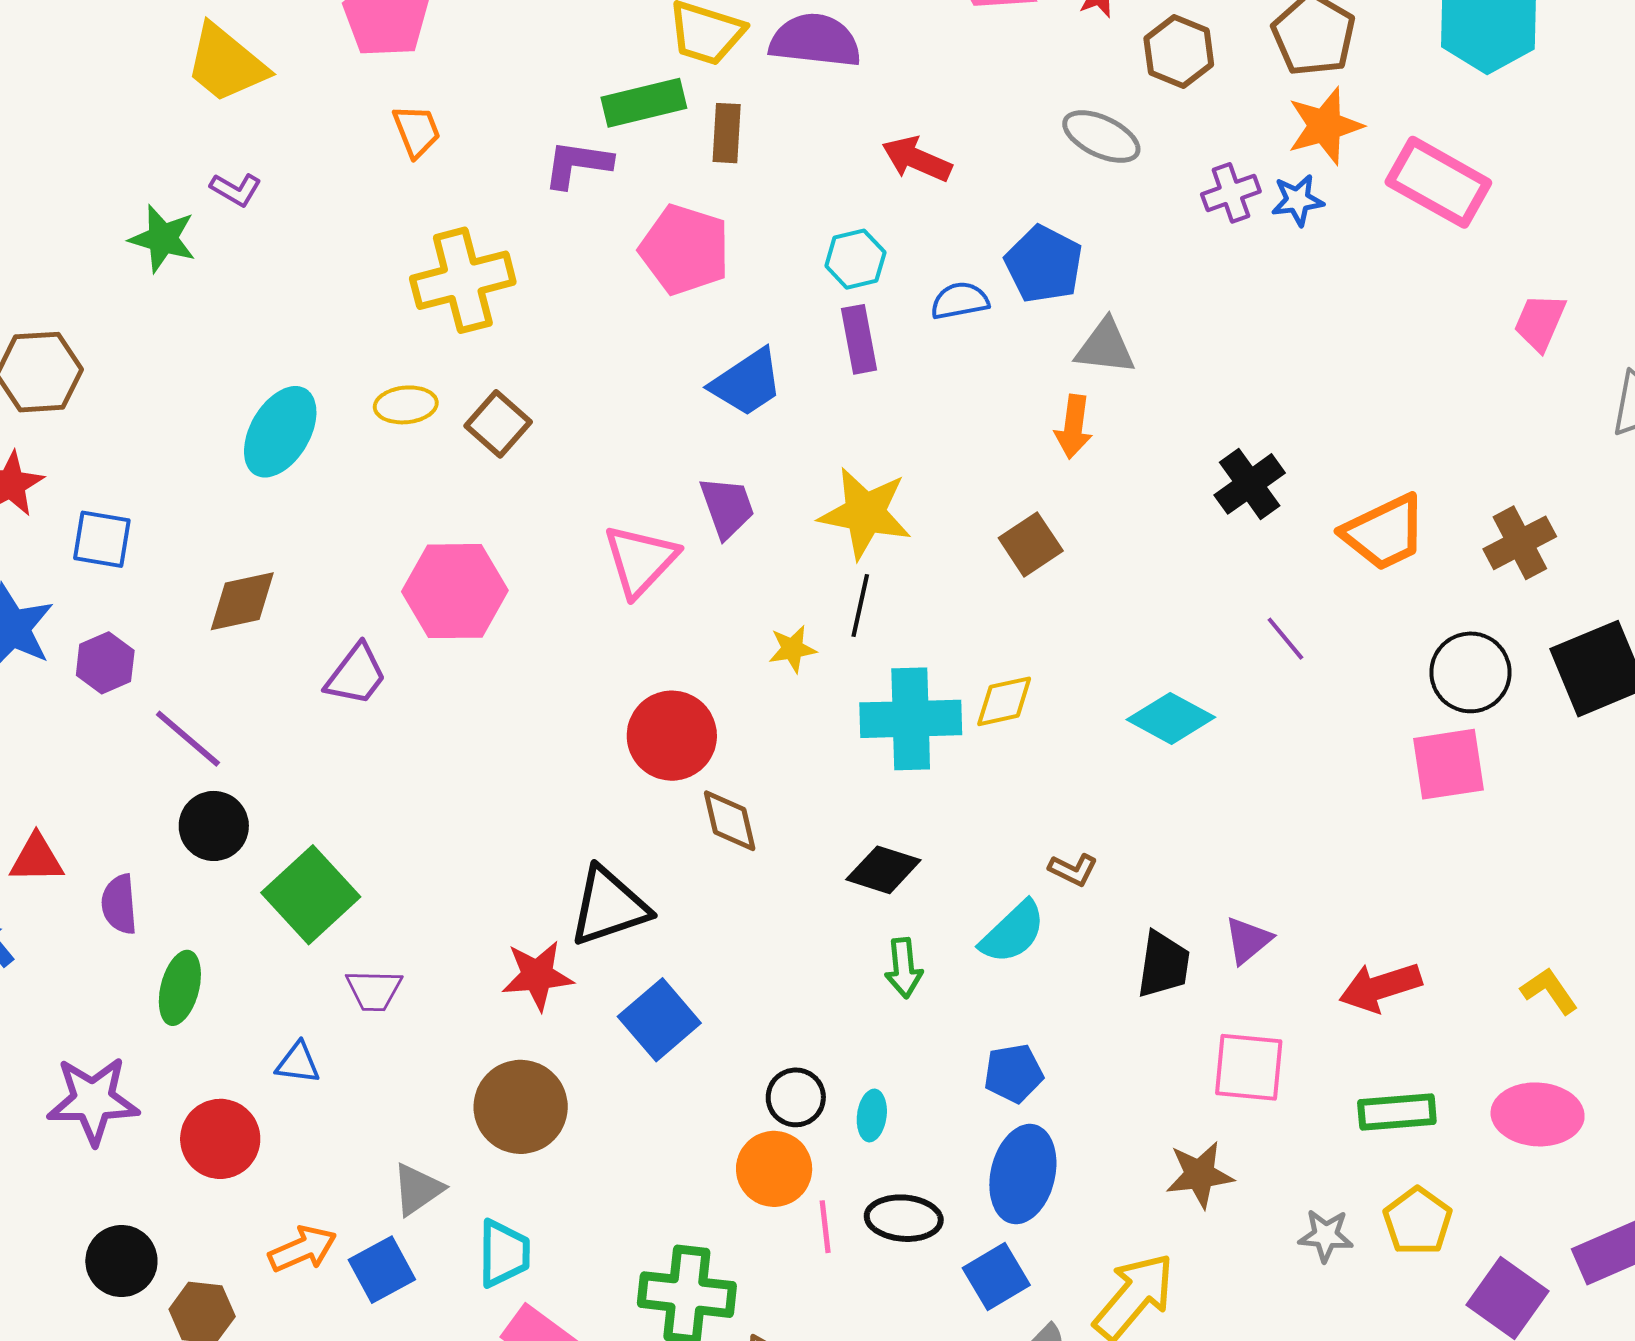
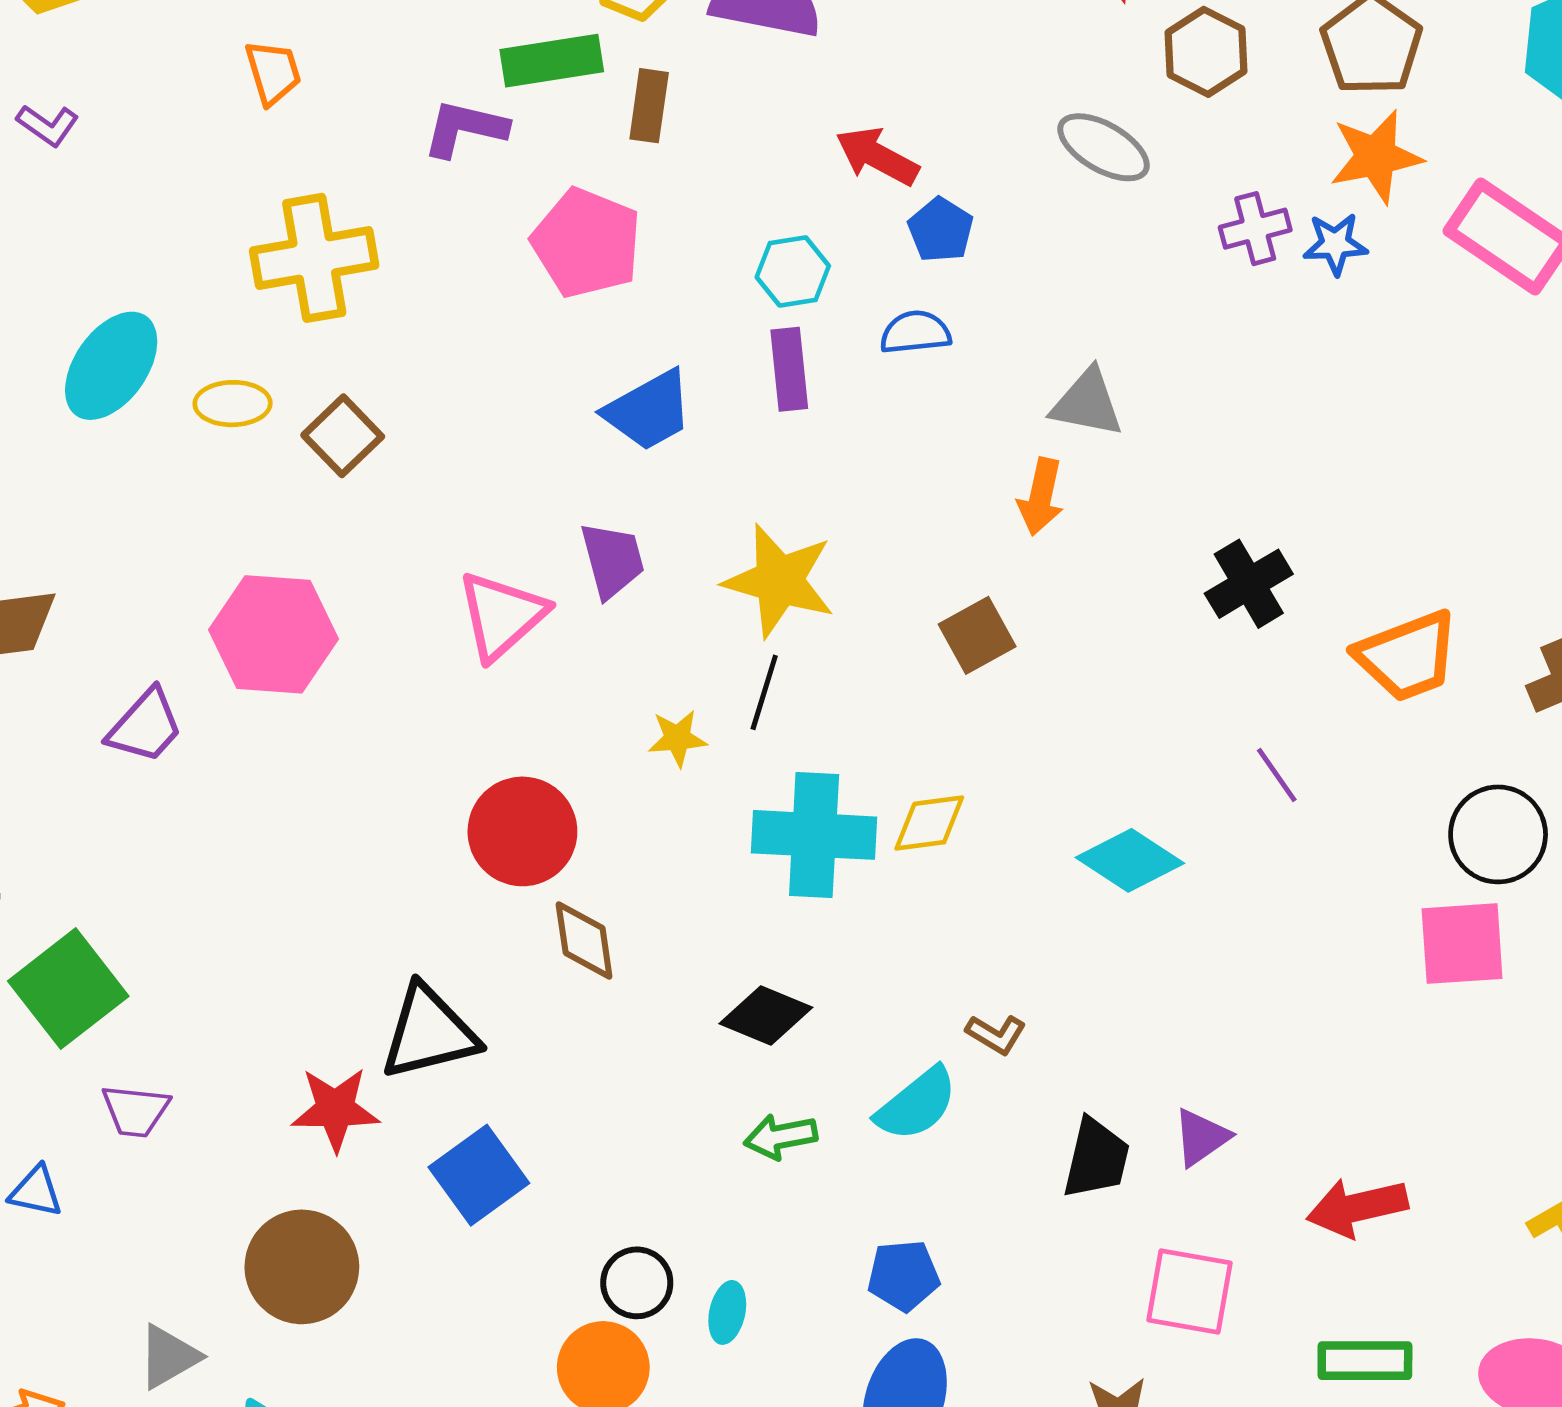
blue pentagon: (1044, 264) -> (941, 230), moved, size x0.7
cyan ellipse: (280, 432) -> (111, 366), moved
green arrow: (904, 968) -> (781, 1137), turned 80

